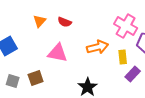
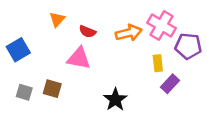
red semicircle: (65, 22) -> (87, 32), moved
orange arrow: (98, 47) -> (129, 33), moved
brown square: (36, 78) -> (52, 89), turned 35

